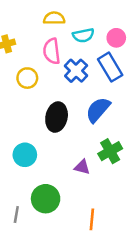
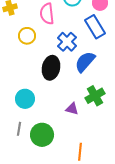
blue cross: (76, 71) -> (67, 42), moved
gray line: (16, 215) -> (19, 129), moved

